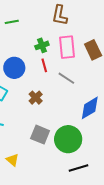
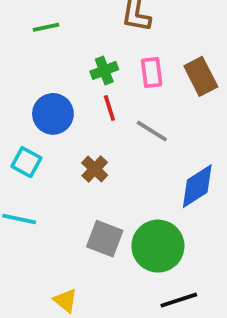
pink rectangle: (67, 47) -> (152, 72), size x0.7
yellow triangle: (12, 160) -> (65, 300), moved

